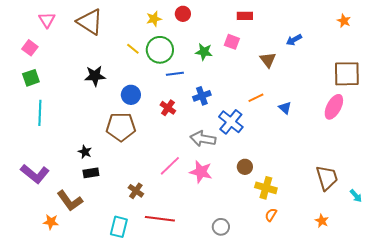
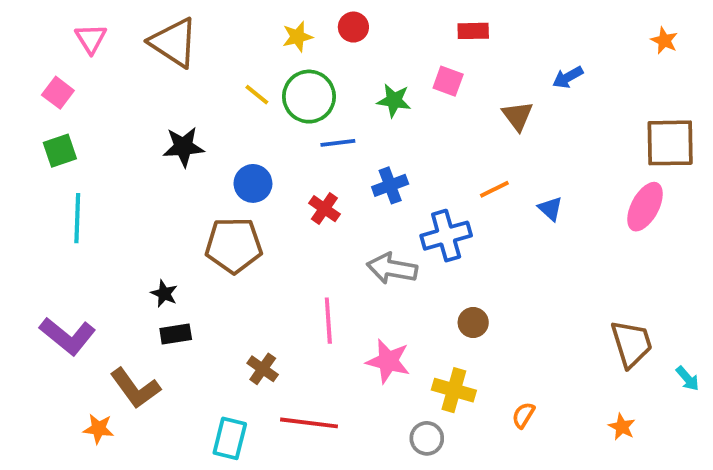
blue cross: (231, 122) -> (446, 236), turned 35
pink line: (170, 166) -> (328, 321), turned -50
pink star: (201, 172) -> (388, 361), moved
yellow cross: (266, 188) -> (454, 390), moved

